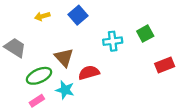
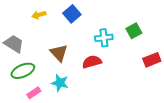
red semicircle: (89, 73) -> (92, 62), moved
green ellipse: (39, 76) -> (23, 71), moved

